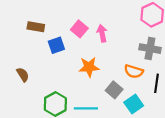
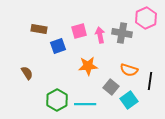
pink square: (79, 29) -> (79, 31), turned 35
gray cross: (150, 49) -> (122, 33), moved

